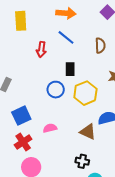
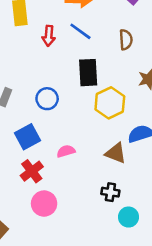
red arrow: (41, 50) -> (49, 36), moved
black rectangle: (70, 69) -> (88, 73), size x1.5
blue circle: (56, 90) -> (47, 99), moved

